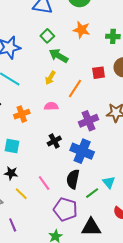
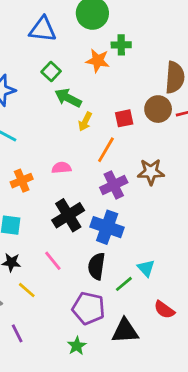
green cross: (113, 36) -> (121, 45), moved
yellow arrow: (50, 78) -> (85, 122), moved
orange line: (75, 88) -> (106, 150), moved
black cross: (54, 141) -> (68, 215), size x1.6
pink line: (44, 183) -> (53, 261), moved

